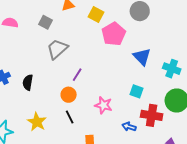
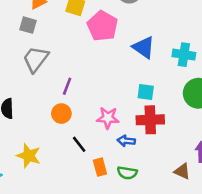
gray square: (46, 22) -> (28, 25), moved
red cross: (152, 115) -> (150, 120), moved
black line: (70, 117) -> (79, 144), moved
blue arrow: (129, 127) -> (126, 141), moved

